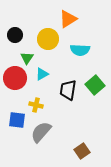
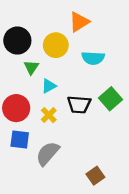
black circle: (15, 35) -> (17, 41), size x1.5
red circle: (15, 78) -> (16, 108), moved
black trapezoid: (68, 90) -> (79, 105), turned -95
yellow cross: (36, 105) -> (49, 115), moved, turned 32

